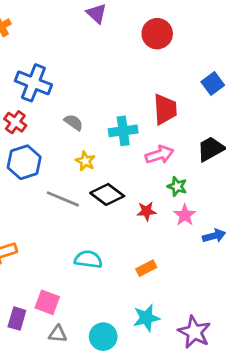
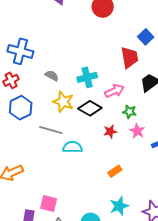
red trapezoid: (165, 109) -> (129, 57), moved
red cross: (15, 122) -> (11, 80), turned 35
yellow star: (85, 161) -> (63, 102), size x1.5
black diamond: (107, 194) -> (90, 108), moved
cyan semicircle: (88, 259) -> (72, 147), moved

